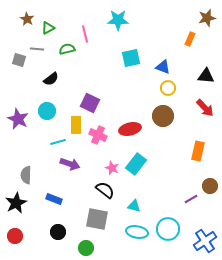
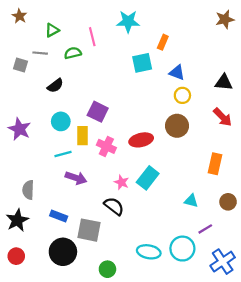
brown star: (27, 19) -> (19, 16), moved
orange rectangle: (190, 39) -> (163, 42), moved
cyan circle: (47, 111) -> (61, 121), moved
purple line: (191, 199) -> (205, 229), moved
cyan triangle: (134, 206) -> (191, 201), moved
gray square: (97, 219) -> (89, 230), moved
black circle: (58, 232) -> (63, 252), size x1.6
green circle: (86, 248) -> (107, 269), moved

